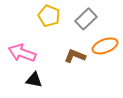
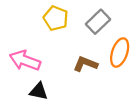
orange ellipse: (105, 46) -> (120, 52), turned -50

